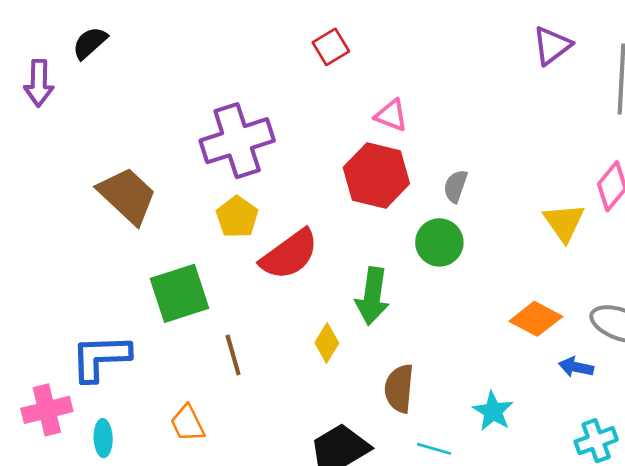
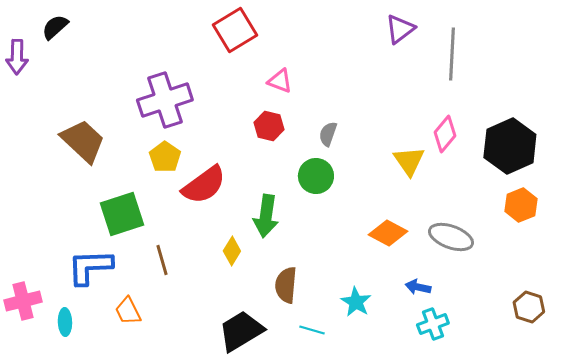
red square: (331, 47) -> (235, 30), size x1.6
red hexagon: (376, 175) -> (269, 126), size x0.6
blue L-shape: (100, 358) -> (90, 267), moved
blue arrow: (576, 367) -> (418, 287), moved

